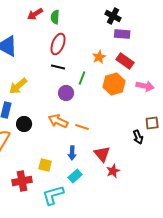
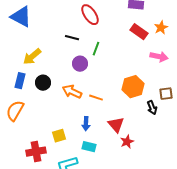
red ellipse: (58, 44) -> (90, 15), moved, turned -55
orange star: (99, 57) -> (161, 28), moved
orange hexagon: (114, 84) -> (133, 87), moved
black circle: (24, 124) -> (43, 83), moved
yellow square: (45, 165) -> (59, 136), turned -32
cyan rectangle: (75, 176) -> (89, 147), turned 56

